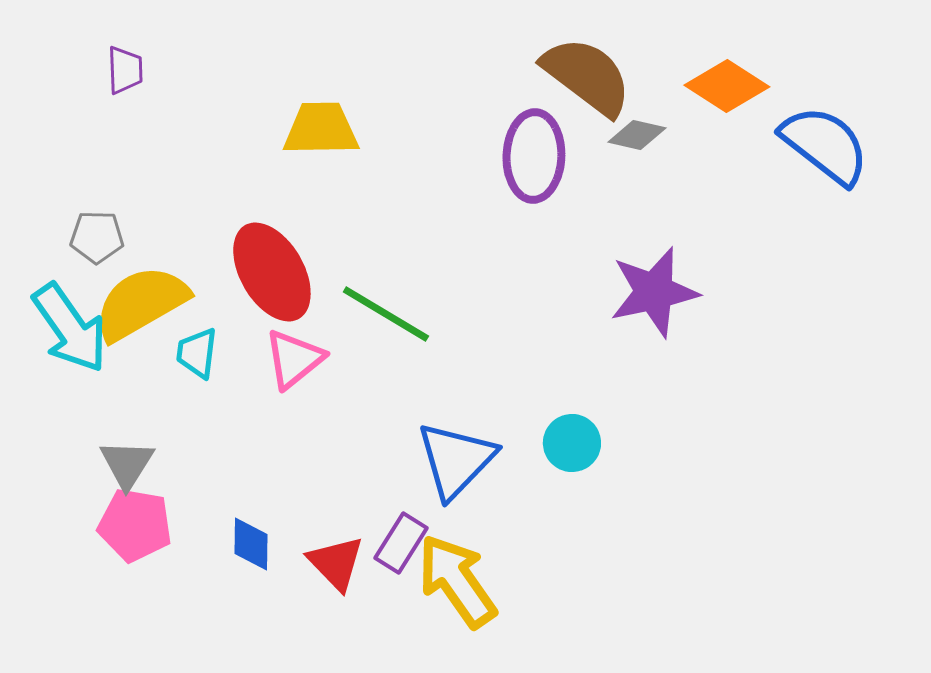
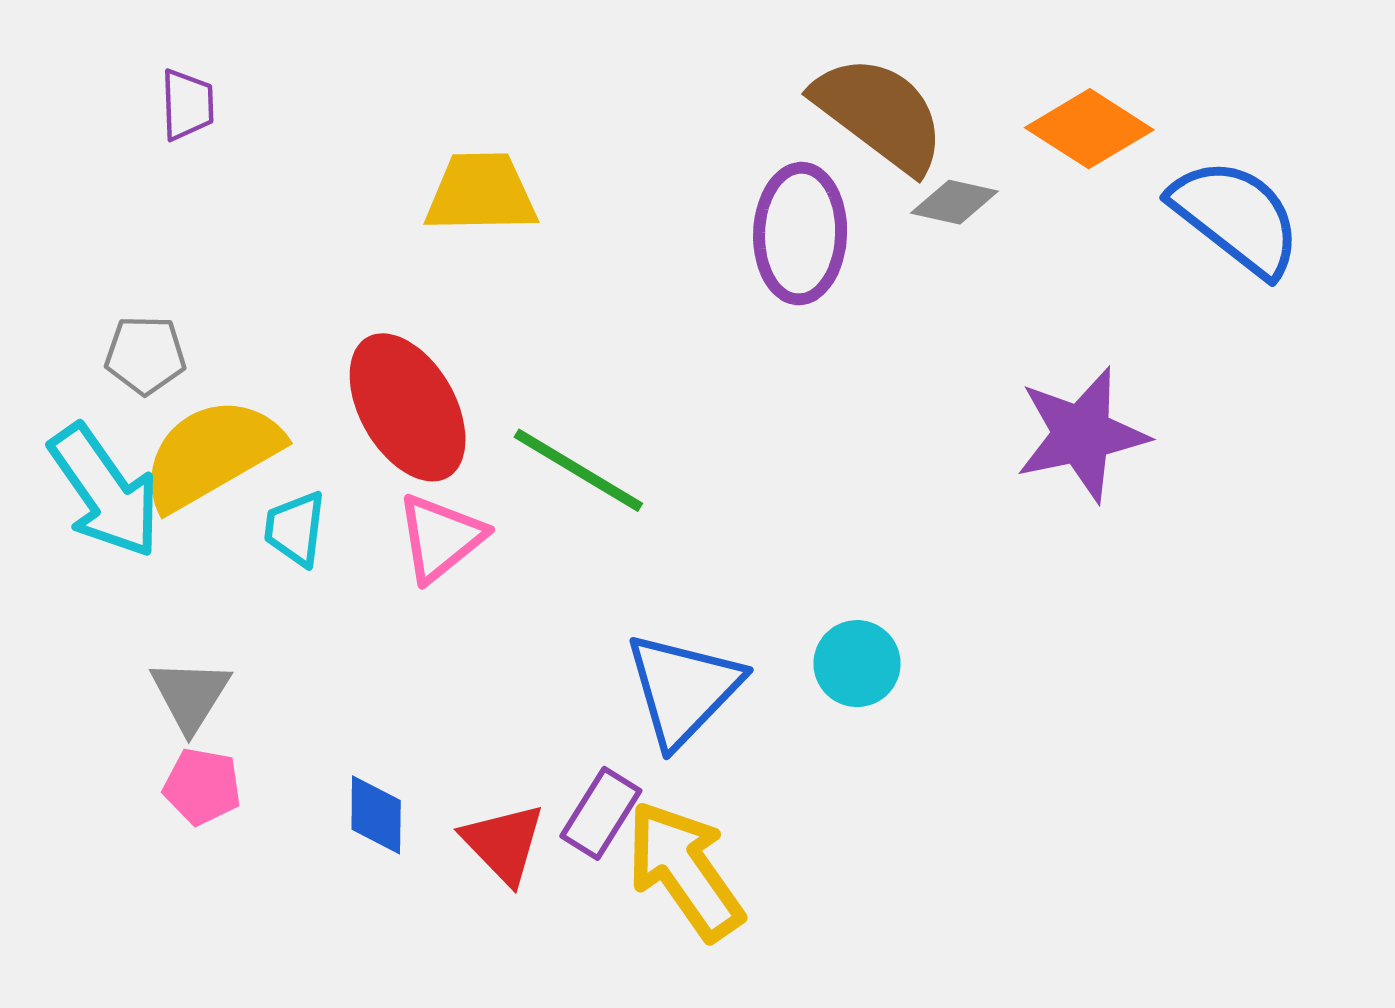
purple star: (654, 292) -> (1082, 434), moved
pink pentagon: (135, 525) -> (202, 786), size x0.7

